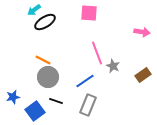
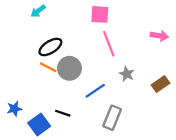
black ellipse: (45, 22) -> (50, 47), moved
pink line: (97, 53) -> (109, 44), moved
gray circle: (48, 77) -> (69, 68), moved
gray rectangle: (88, 105) -> (112, 118), moved

